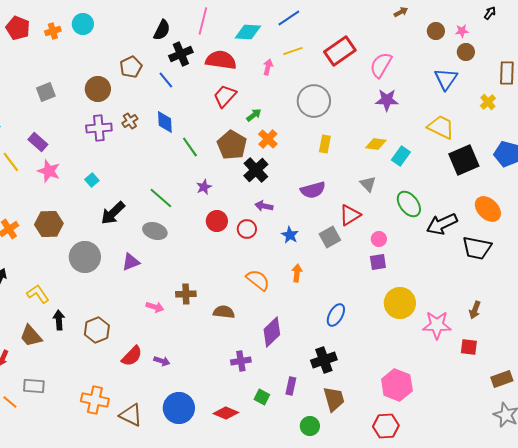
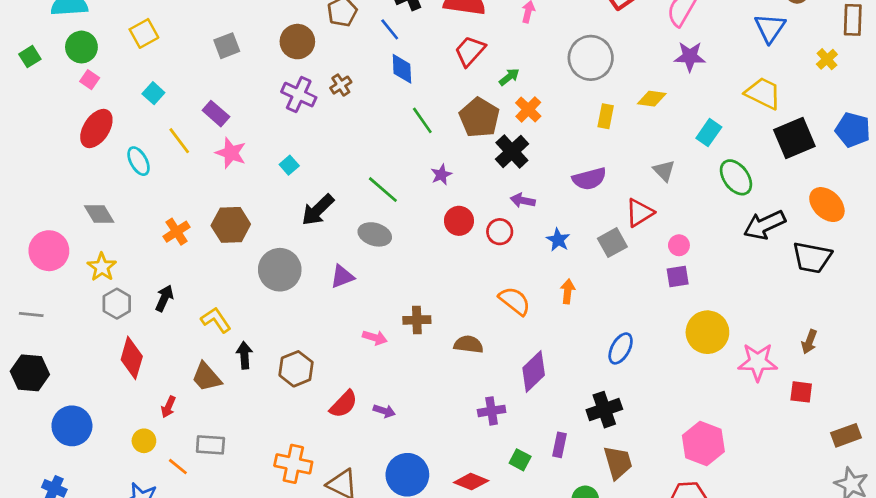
blue diamond: (165, 122) -> (402, 69), moved
purple cross: (99, 128) -> (299, 95), turned 30
yellow diamond: (376, 144) -> (652, 99), moved
green ellipse: (409, 204) -> (736, 177), moved

